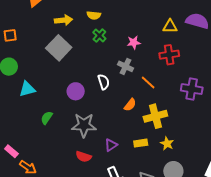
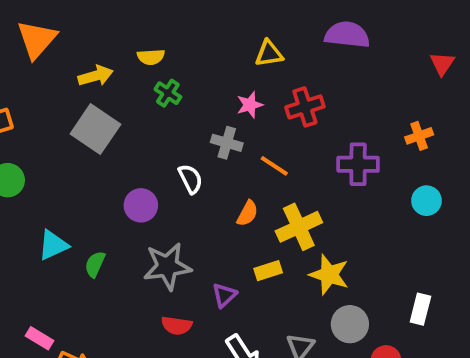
yellow triangle: (170, 26) -> (269, 53), moved
pink star: (134, 42) -> (250, 105), moved
cyan triangle: (27, 89) -> (53, 245), moved
yellow rectangle: (141, 143) -> (268, 271), moved
yellow star: (167, 144) -> (329, 275), size x1.5

